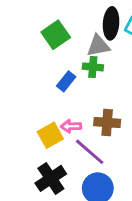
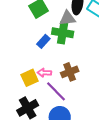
green cross: (93, 67) -> (63, 33), size x1.5
brown cross: (107, 122) -> (70, 72), turned -30

